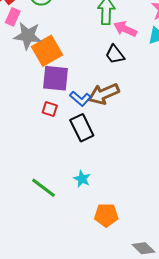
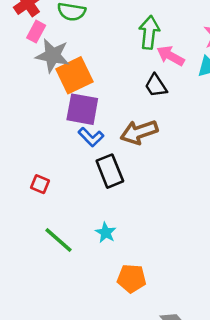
blue L-shape: (80, 99) -> (91, 137), moved
red square: (50, 109) -> (40, 184), moved

